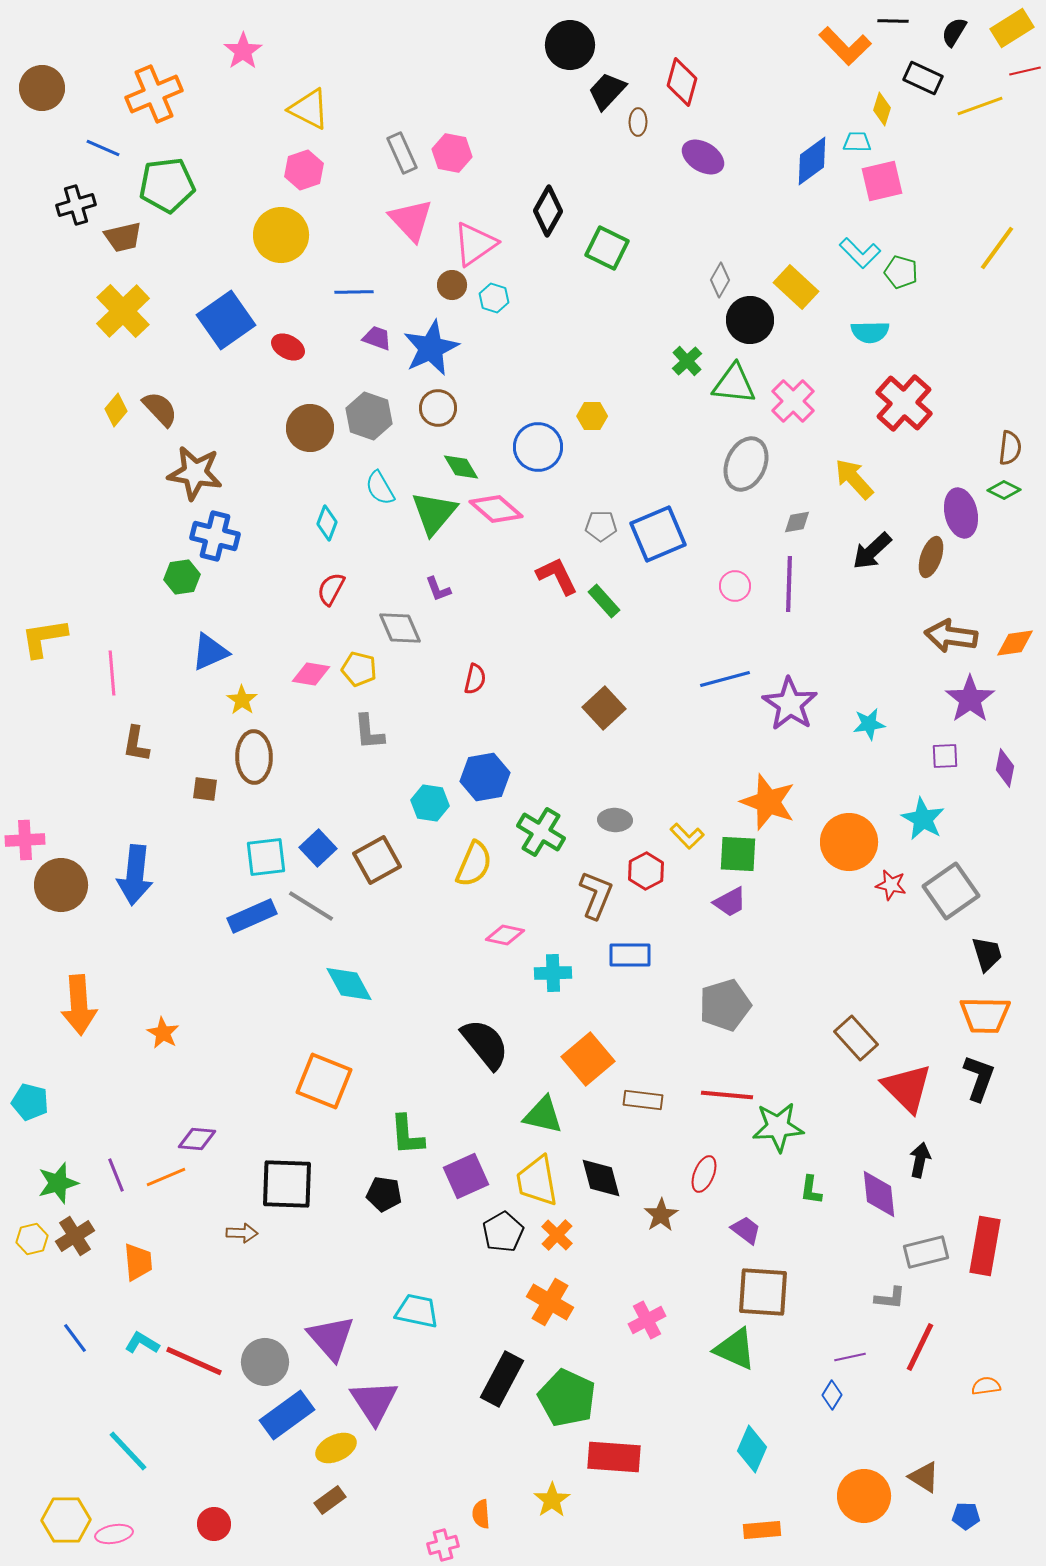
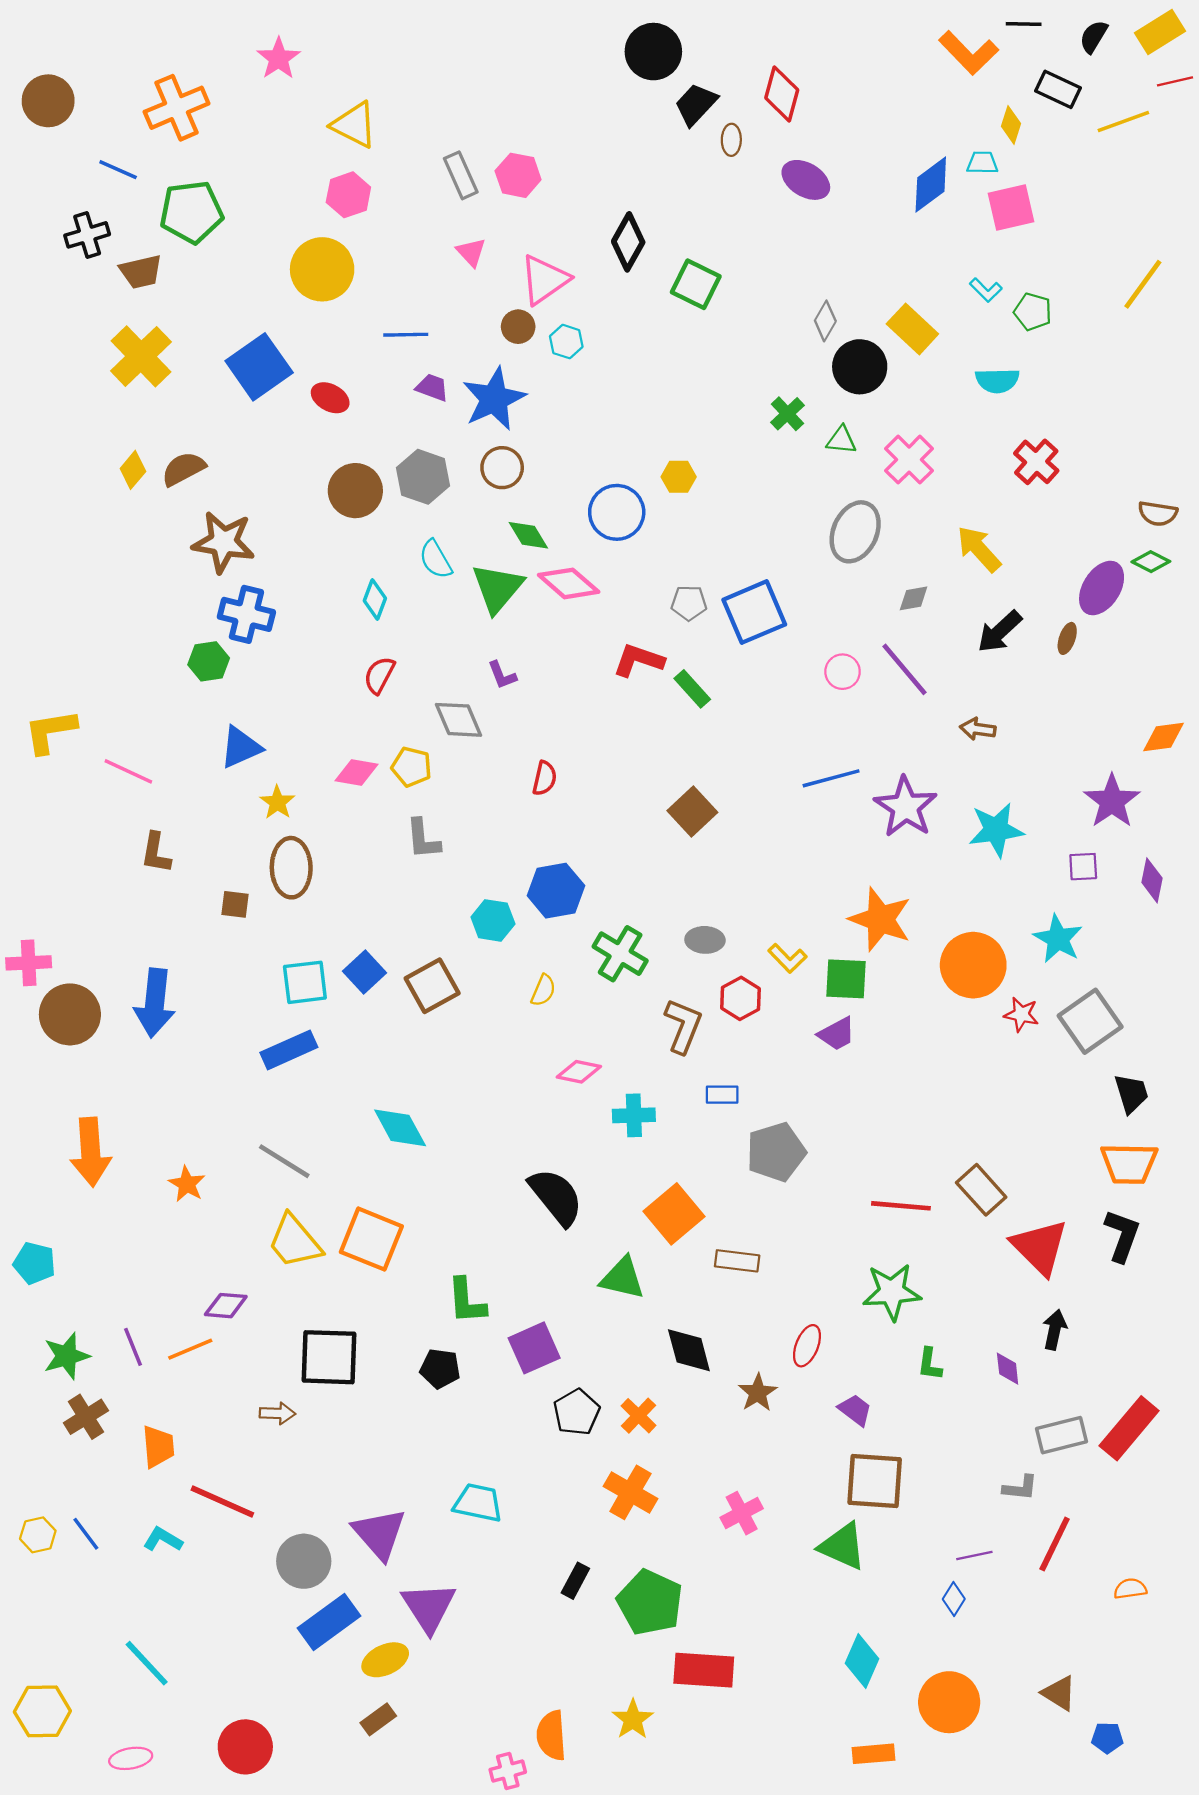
pink triangle: (411, 220) -> (471, 252), size x0.6
cyan L-shape: (860, 253) -> (986, 290), size x0.7
green triangle: (734, 384) -> (841, 440), size x0.6
red cross: (904, 403) -> (1036, 462), size x0.7
brown semicircle: (160, 409) -> (183, 469), turned -75
brown semicircle: (1010, 448) -> (1158, 513), turned 92
purple ellipse: (961, 513) -> (1102, 588), turned 45
brown ellipse: (931, 557) -> (1067, 638), size x0.7
red L-shape: (557, 576) -> (638, 660), turned -45
purple line: (789, 584) -> (904, 669), turned -42
brown arrow: (951, 636) -> (978, 729), moved, size x0.6
pink line: (112, 673) -> (128, 771), turned -60
cyan star: (869, 724) -> (996, 830), size x1.5
yellow semicircle: (474, 864) -> (543, 990), size x0.6
gray line: (311, 906) -> (284, 1161), moved
blue rectangle: (630, 955) -> (722, 1095), size x0.7
gray pentagon: (725, 1005) -> (776, 1152), moved
red line: (727, 1095) -> (901, 1206), moved
yellow trapezoid: (537, 1181) -> (295, 1241), moved, turned -30
purple diamond: (879, 1194) -> (1008, 1369), size x0.6
yellow hexagon: (32, 1239) -> (38, 1535), moved
red rectangle: (985, 1246) -> (1129, 1428), turned 30
red line: (194, 1361) -> (222, 1502), moved
black rectangle: (502, 1379) -> (575, 1581), size x0.6
orange circle: (864, 1496) -> (949, 1702), moved
orange semicircle: (481, 1514) -> (551, 1735), size x1.5
yellow hexagon: (66, 1520) -> (42, 1711), moved
red circle: (214, 1524) -> (245, 1747), size x1.4

